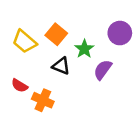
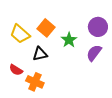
black triangle: (61, 66) -> (40, 54), moved, turned -35
purple semicircle: (103, 70) -> (94, 53), moved

